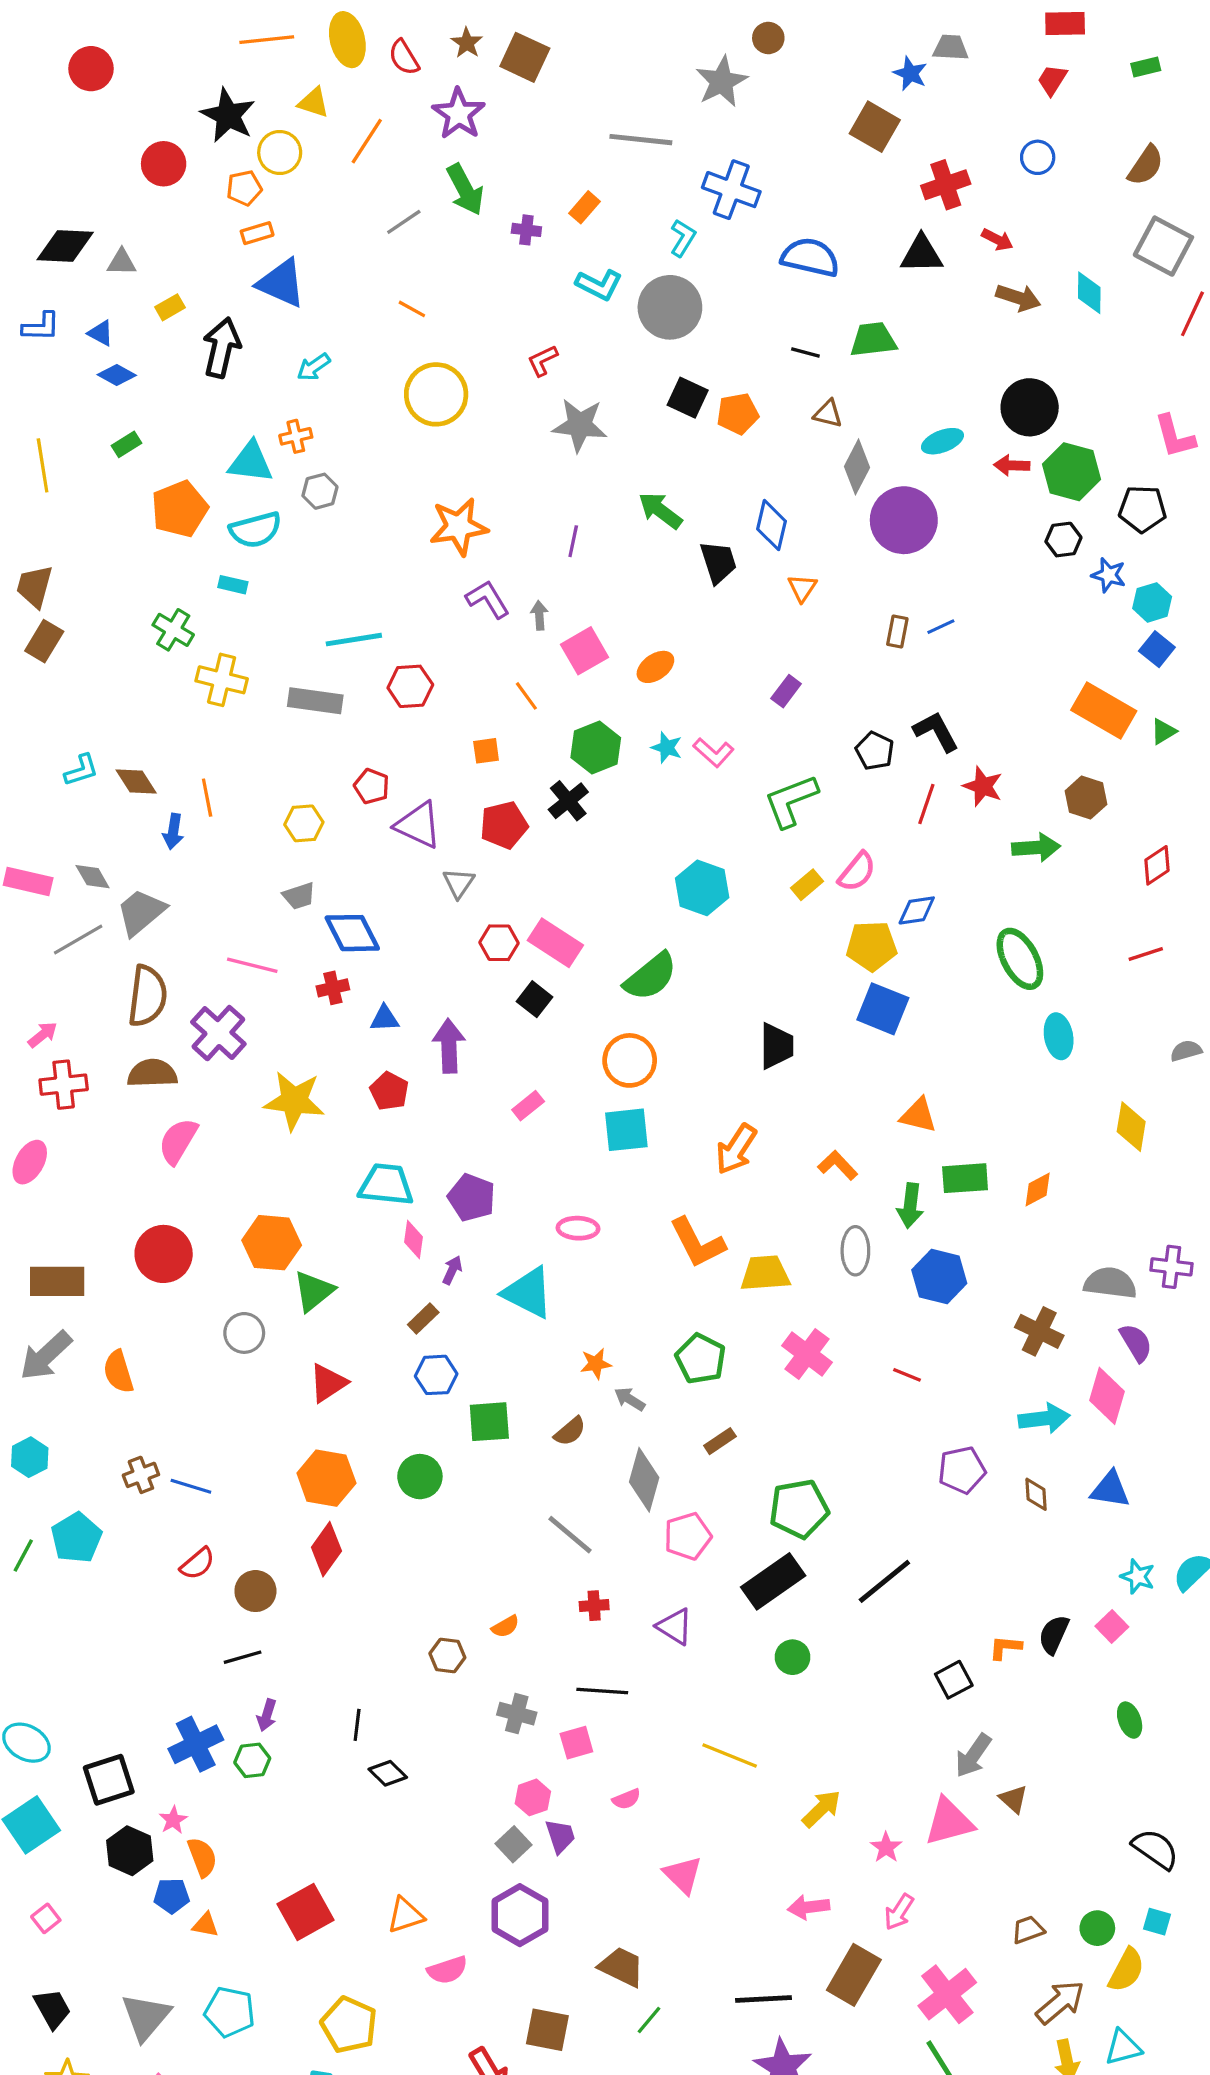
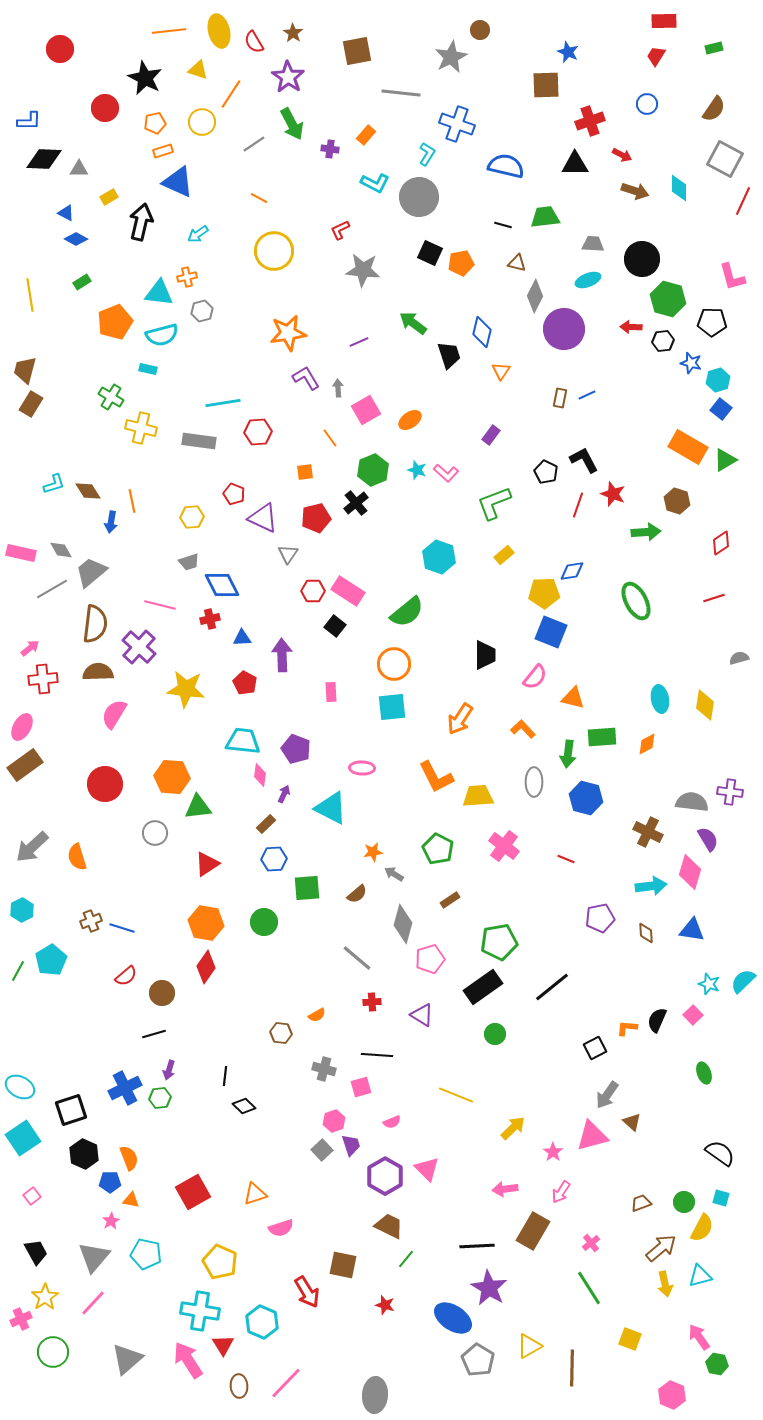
gray trapezoid: (951, 48) -> (593, 244), moved
brown square: (525, 57) -> (357, 51), moved, turned -36
brown square: (875, 127) -> (546, 85), turned -32
yellow circle: (280, 152) -> (202, 122), moved
blue L-shape: (41, 327) -> (29, 121), moved
red arrow: (1012, 465) -> (631, 327), moved
purple line: (573, 541) -> (359, 342), turned 54
green triangle: (1163, 731) -> (725, 460), size x1.4
pink semicircle: (857, 872) -> (535, 677), moved
cyan ellipse: (1059, 1036) -> (660, 699), moved
pink rectangle: (528, 1106) -> (331, 692), turned -54
brown rectangle: (57, 1281) -> (25, 765), moved, turned -36
green triangle: (314, 1291) -> (198, 807), turned 32
pink star: (173, 1820) -> (111, 1221), moved
purple hexagon: (520, 1915) -> (385, 1176), moved
pink cross: (947, 1994) -> (591, 1243), size x0.5

